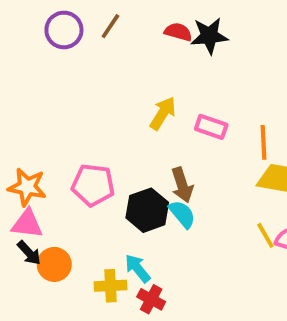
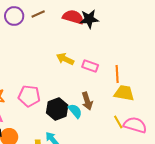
brown line: (110, 26) -> (38, 14), turned 32
red semicircle: (178, 32) -> (73, 17), size x1.5
yellow arrow: (163, 113) -> (65, 59), turned -96
brown arrow: (182, 185) -> (87, 101), moved

